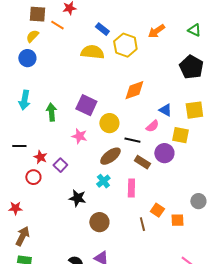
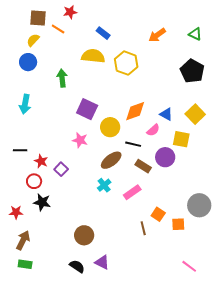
yellow hexagon: (125, 45) -> (126, 63), moved
orange diamond: (134, 90) -> (135, 111), moved
yellow square: (194, 110) -> (195, 114), turned -36
green arrow: (51, 112) -> (62, 78), moved
pink rectangle: (131, 188) -> (132, 192), turned 54
black star: (77, 198) -> (42, 202), moved
gray circle: (198, 201) -> (199, 205), size x1.5
brown circle: (99, 222) -> (84, 235), moved

